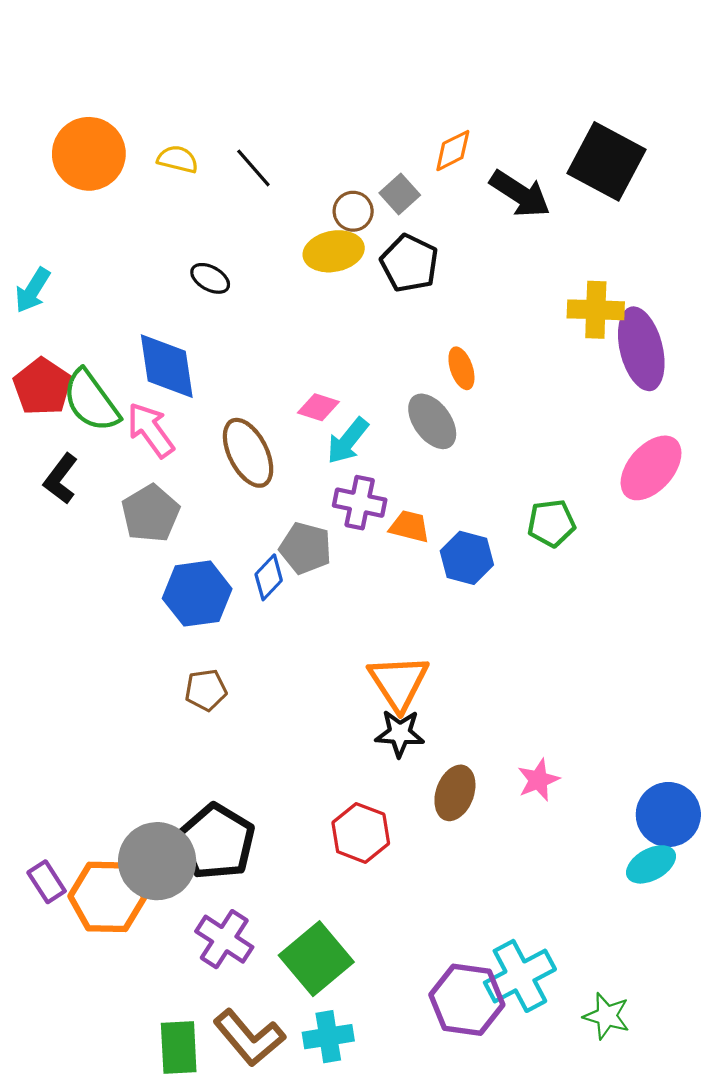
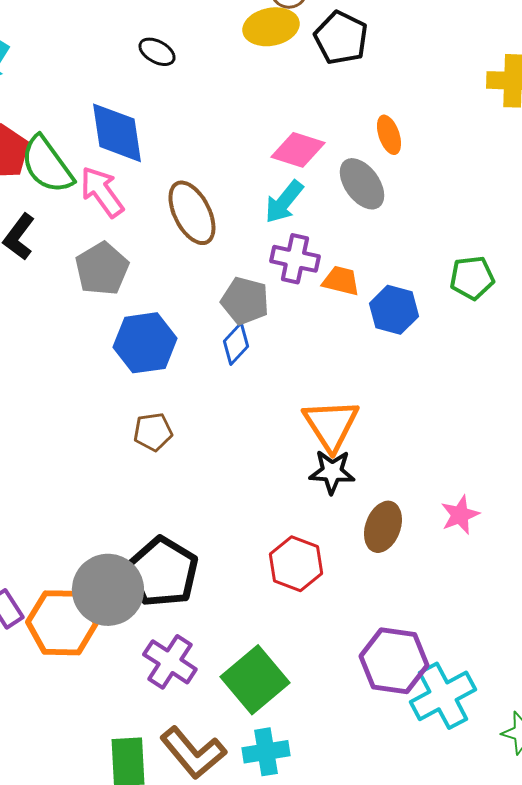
pink diamond: (318, 407) -> (298, 150), moved, size x1.4
blue diamond: (269, 577) -> (236, 344), moved
purple hexagon: (467, 1000) -> (394, 661), moved

